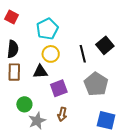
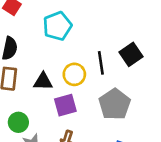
yellow circle: (51, 54) -> (74, 74), moved

